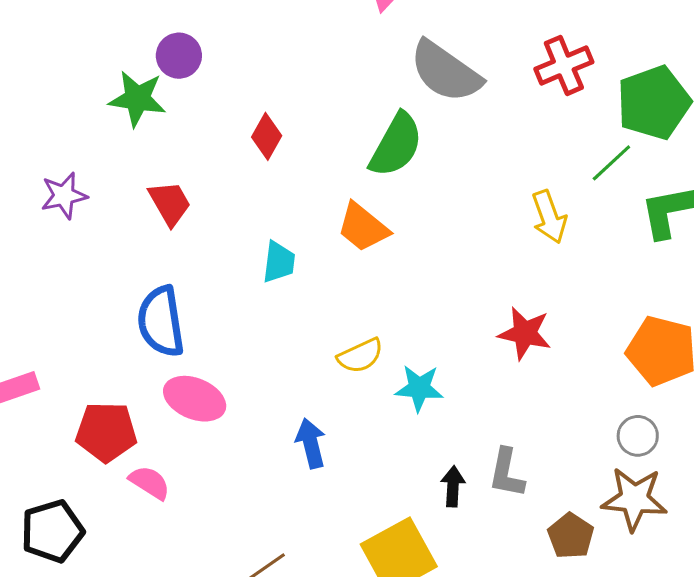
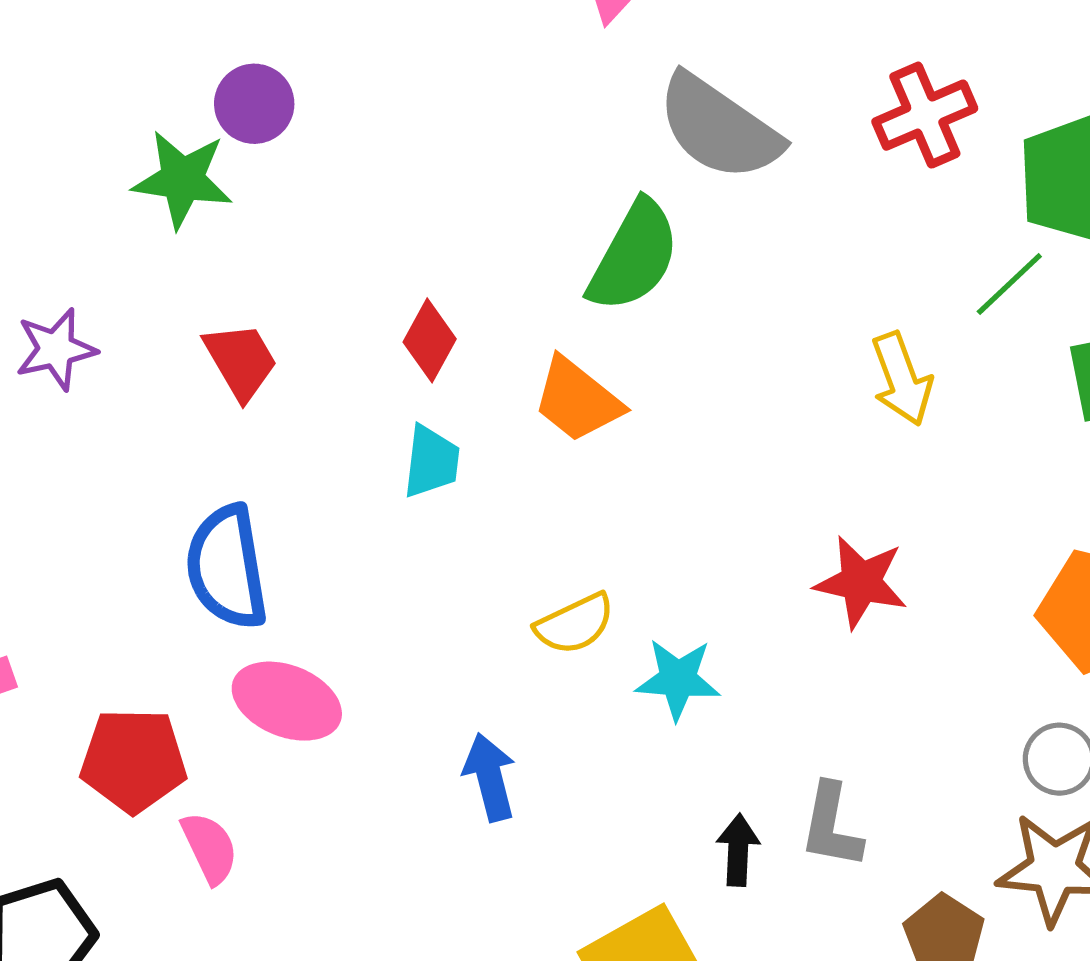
red diamond: (267, 136) -> (430, 340), moved
pink semicircle: (150, 483) -> (210, 848), turned 33

